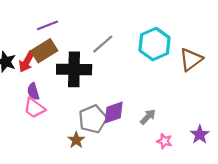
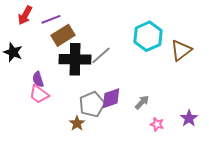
gray line: (103, 44) -> (101, 55), moved
brown rectangle: (44, 51) -> (63, 35), moved
red arrow: (27, 62) -> (25, 15), moved

